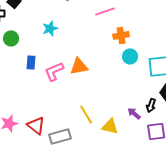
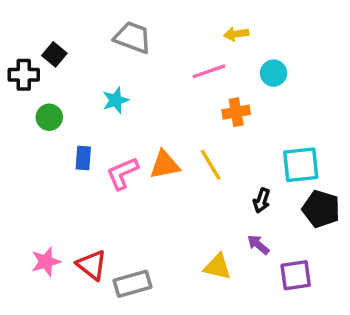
cyan circle: (130, 56) -> (274, 73), moved
black arrow: (151, 105) -> (262, 200), moved
yellow line: (86, 114) -> (211, 165), moved

